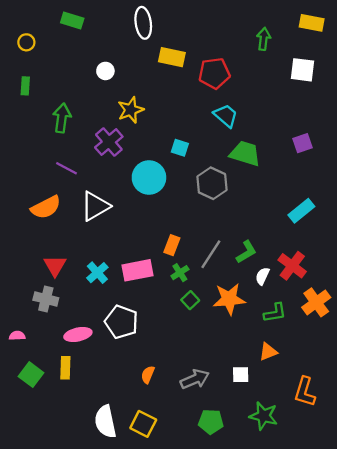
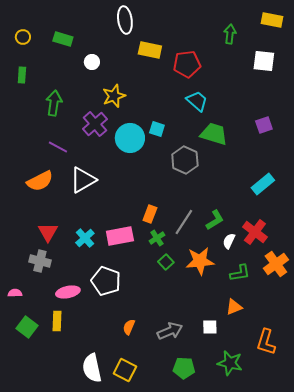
green rectangle: (72, 21) -> (63, 39), moved
cyan circle: (149, 178) -> (130, 138), moved

